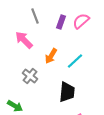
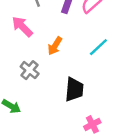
cyan line: (75, 61) -> (98, 47), moved

